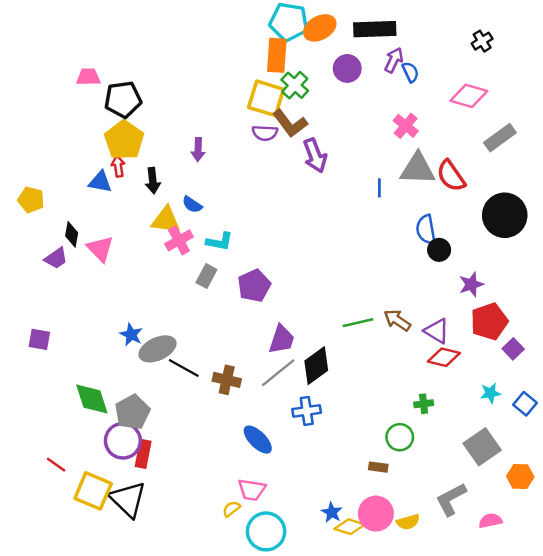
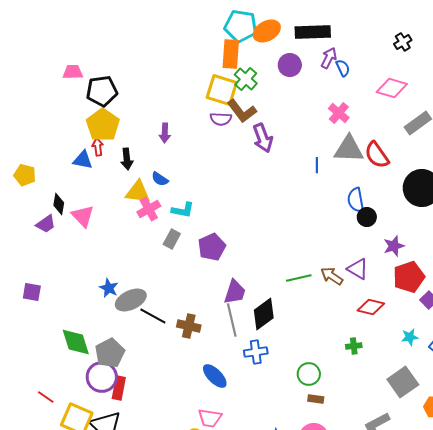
purple triangle: (437, 331) -> (358, 269), moved
gray line: (278, 373) -> (232, 320), turned -64
green circle: (400, 437) -> (309, 374), moved

